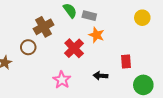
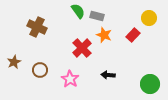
brown cross: (44, 27) -> (37, 27), moved, turned -36
brown circle: (28, 47) -> (40, 70), moved
red rectangle: (126, 61) -> (133, 35), moved, turned 48

